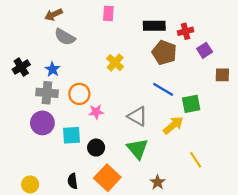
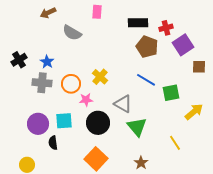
gray semicircle: (65, 37) -> (72, 33), moved
purple square: (205, 50) -> (183, 45), size x1.5
yellow cross: (115, 63) -> (100, 77), moved
purple circle: (42, 123) -> (38, 124), moved
yellow arrow: (173, 125) -> (194, 112), moved
black circle: (96, 148) -> (98, 123), moved, size x1.5
green triangle: (137, 149) -> (137, 127), moved
black semicircle: (73, 181) -> (53, 143), moved

